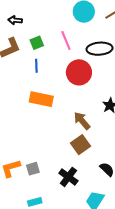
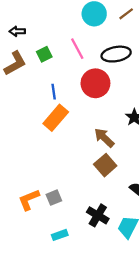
blue line: (36, 66) -> (54, 92), moved
orange rectangle: (41, 99) -> (56, 118), turned -55
black cross: (68, 177) -> (98, 215), moved

